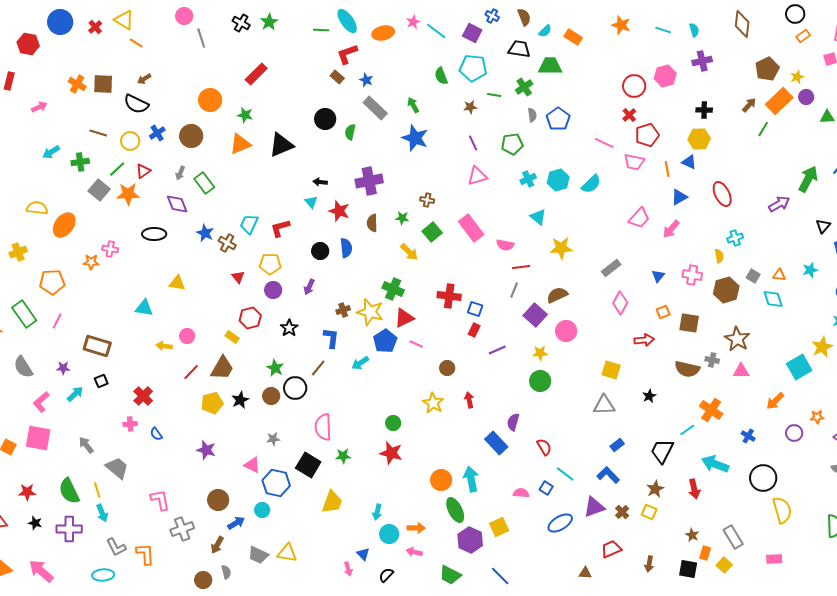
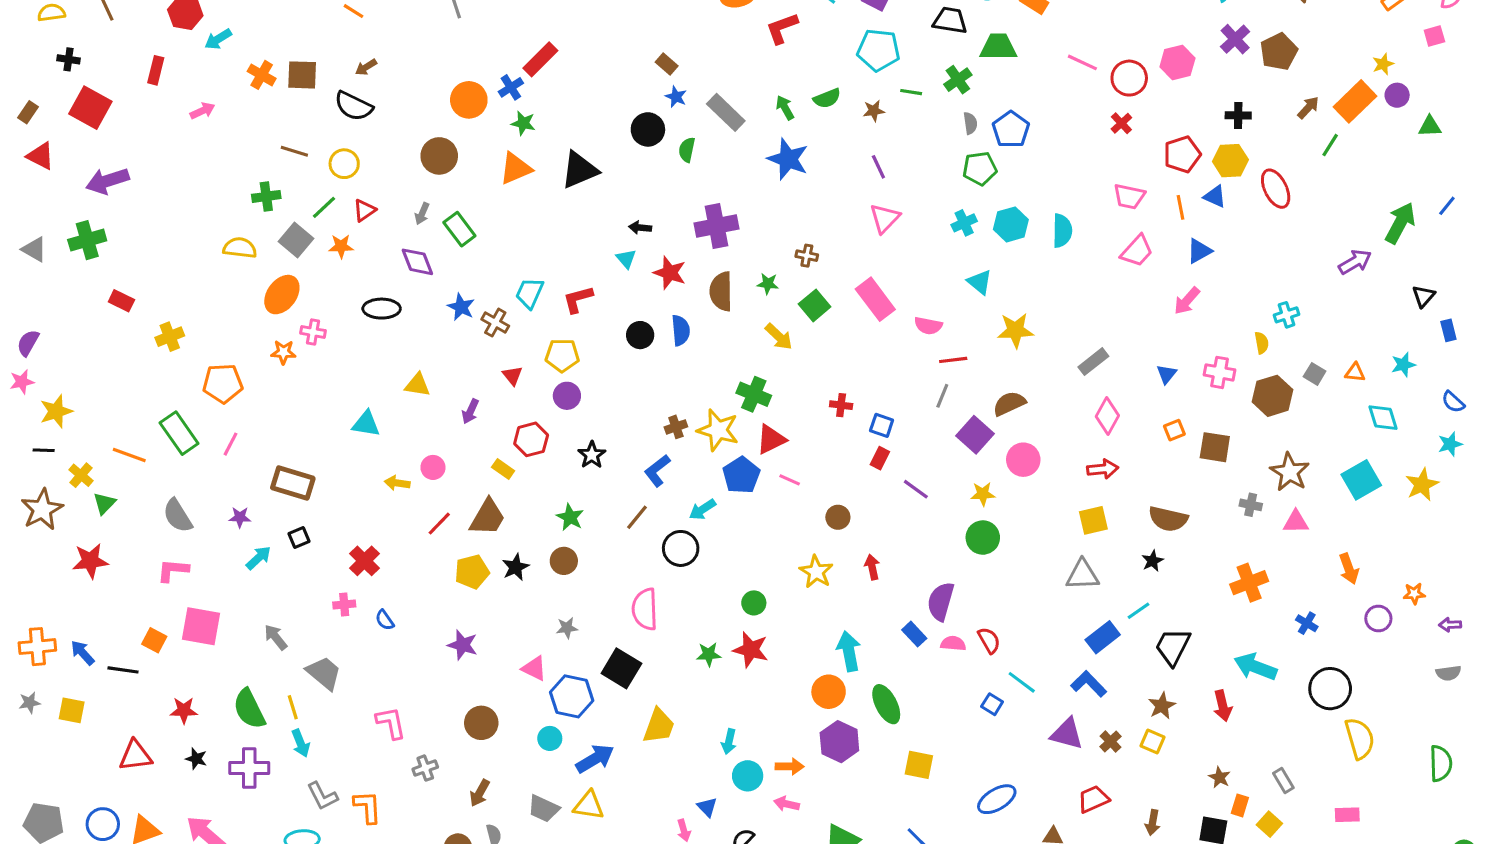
red L-shape: (347, 54) -> (782, 28), moved
purple cross: (702, 61) -> (1235, 39), turned -30
brown pentagon: (767, 69) -> (1279, 52), moved
green semicircle: (441, 76) -> (827, 98), moved, turned -90
blue star: (366, 80) -> (676, 97), moved
blue cross: (157, 133) -> (511, 87), moved
red pentagon: (647, 135) -> (1182, 154), moved
pink line: (604, 143) -> (1082, 62), moved
green pentagon: (512, 144) -> (980, 168), moved
cyan arrow: (51, 152) -> (218, 39), moved
pink triangle: (477, 176) -> (885, 218), turned -30
cyan semicircle: (591, 184) -> (1062, 231), turned -45
orange star: (128, 194) -> (341, 246), size x0.7
red ellipse: (722, 194) -> (1276, 189), moved
yellow semicircle: (37, 208) -> (240, 248), moved
pink trapezoid: (639, 218) -> (1137, 251), moved
brown semicircle: (372, 223) -> (721, 291), size x1.4
orange ellipse: (64, 225) -> (282, 295), moved
purple arrow: (309, 287) -> (470, 411), moved
red cross: (449, 296) -> (841, 405), size x0.6
cyan diamond: (773, 299) -> (1383, 418), moved
blue L-shape: (331, 338) -> (657, 471), turned -135
red arrow: (644, 340) -> (1103, 469), moved
purple line: (497, 350) -> (916, 489), turned 60
cyan square: (799, 367) -> (1361, 480), moved
brown semicircle: (687, 369) -> (1168, 519), moved
yellow square: (611, 370) -> (1093, 520), turned -30
black circle: (295, 388) -> (681, 548), moved
orange arrow: (775, 401) -> (1349, 569), turned -66
pink L-shape: (41, 402) -> (173, 570), moved, turned 45
orange cross: (711, 410) -> (1249, 583), turned 35
purple semicircle: (513, 422) -> (941, 601), size x1.4
cyan line: (687, 430) -> (1139, 611), moved
blue rectangle: (496, 443) -> (914, 634), size x0.7
blue rectangle: (617, 445) -> (1103, 637), size x1.5
green star: (343, 456) -> (709, 654), moved
cyan arrow: (471, 479) -> (849, 651), moved
pink semicircle: (521, 493) -> (953, 643), moved
purple triangle: (594, 507) -> (1067, 734), turned 35
green ellipse: (455, 510) -> (886, 704), moved
blue arrow: (236, 523) -> (595, 759), moved, size x1.4
blue ellipse: (560, 523) -> (997, 799), moved
yellow square: (499, 527) -> (919, 765), turned 36
gray cross: (182, 529) -> (425, 768), size x0.7
gray rectangle: (733, 537) -> (1283, 780), size x0.7
purple hexagon: (470, 540) -> (839, 742), moved

